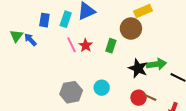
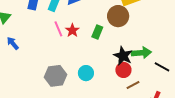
blue arrow: (30, 40) -> (13, 43), moved
brown line: (150, 97) -> (133, 85), turned -56
red circle: (139, 98) -> (123, 70), moved

